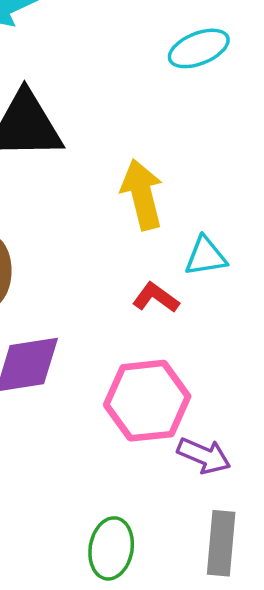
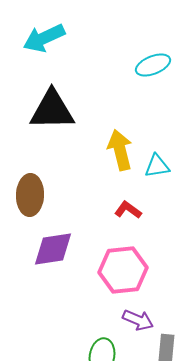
cyan triangle: (206, 256) -> (157, 166), moved
purple arrow: (204, 456) -> (138, 320), moved

